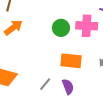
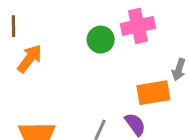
orange rectangle: (71, 61) -> (153, 93), moved

